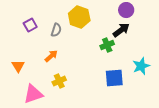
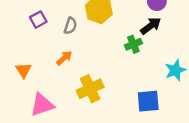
blue square: (114, 78) -> (148, 101), moved
yellow cross: (59, 81) -> (90, 89), moved, size x1.5

